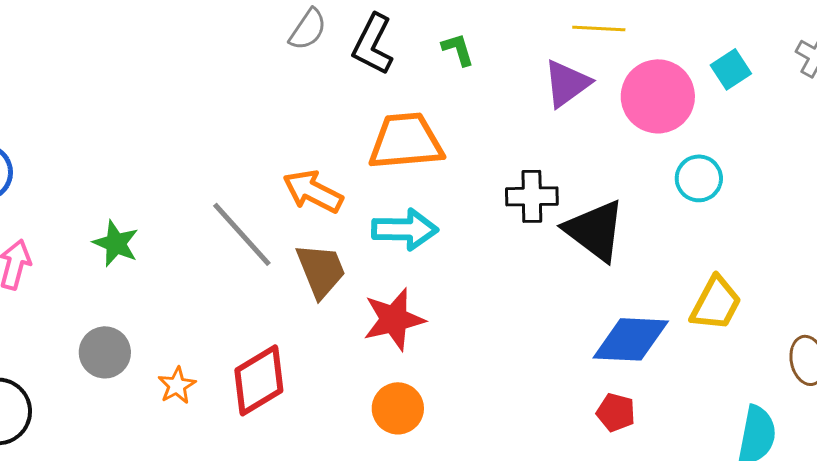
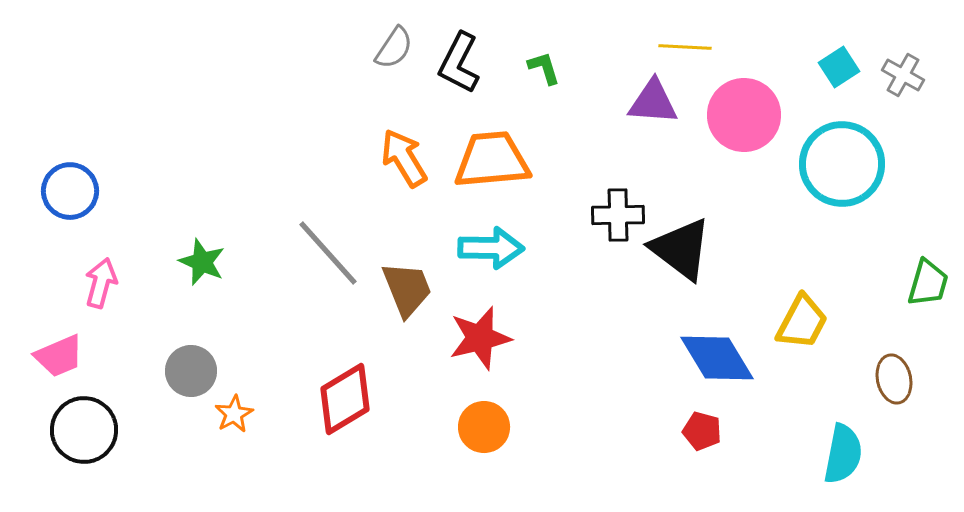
cyan square: (731, 69) -> (839, 67), moved
purple triangle: (567, 83) -> (653, 102), turned 40
cyan circle: (699, 178) -> (842, 164), moved, size x1.8
orange arrow: (313, 191) -> (404, 158), moved, turned 32
blue diamond: (631, 339) -> (717, 358), turned 56
orange star: (177, 385) -> (234, 414), moved

